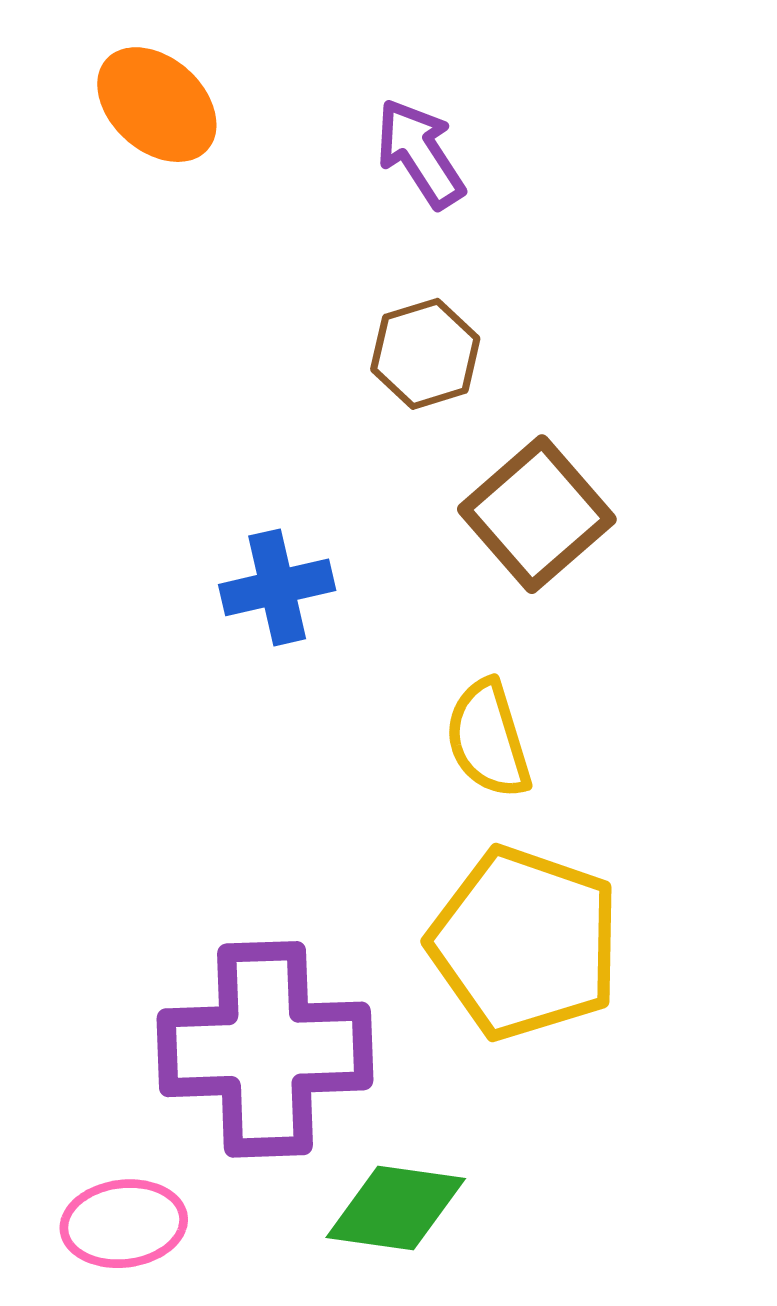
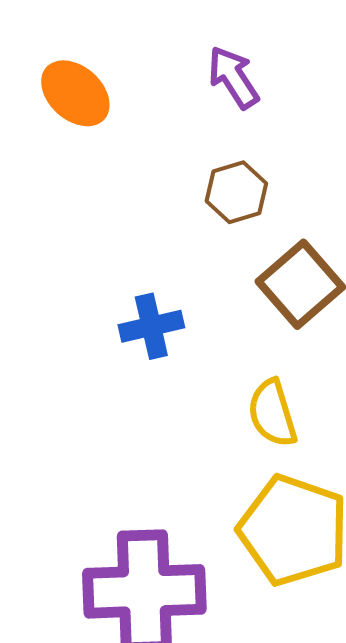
orange ellipse: (157, 105) -> (75, 93), moved

